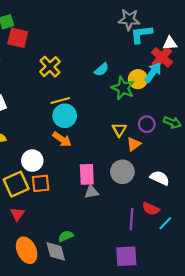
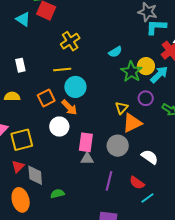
cyan arrow: (153, 72) -> (159, 74), moved
yellow line: (60, 100) -> (62, 69), moved
purple circle: (147, 124) -> (146, 98), moved
orange triangle: (134, 144) -> (132, 123), size x1.5
white circle: (32, 161) -> (59, 127), moved
orange square: (41, 183) -> (46, 98), moved, turned -30
purple line: (131, 219) -> (109, 181), moved
gray diamond: (56, 251) -> (35, 175), moved

